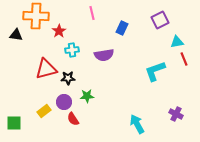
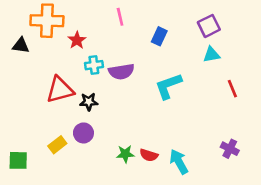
cyan triangle: (177, 42) -> (211, 55), moved
purple semicircle: (104, 55) -> (121, 72), moved
red line: (184, 59) -> (232, 89), moved
cyan L-shape: (155, 71) -> (168, 86), moved
green star: (87, 96) -> (125, 154), moved
red semicircle: (73, 119) -> (149, 155), moved, turned -40

